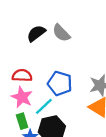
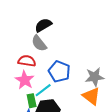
gray semicircle: (61, 33) -> (39, 43), moved
green rectangle: (22, 121) -> (32, 101), moved

